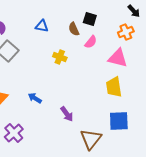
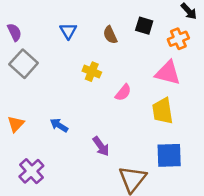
black square: (90, 19) -> (144, 26), moved
blue triangle: (42, 26) -> (68, 31), turned 48
pink semicircle: (91, 42) -> (123, 93), moved

